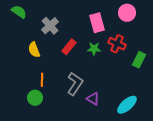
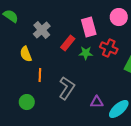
red rectangle: (69, 47) -> (68, 43), moved
orange line: (42, 80) -> (40, 75), moved
purple triangle: (93, 99) -> (97, 102), moved, turned -32

